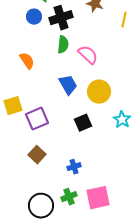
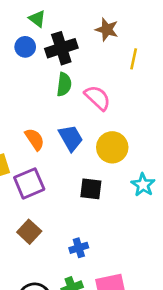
yellow line: (124, 20) -> (134, 59), moved
orange semicircle: (27, 61) -> (35, 139), moved
black square: (83, 123) -> (91, 189), turned 30

